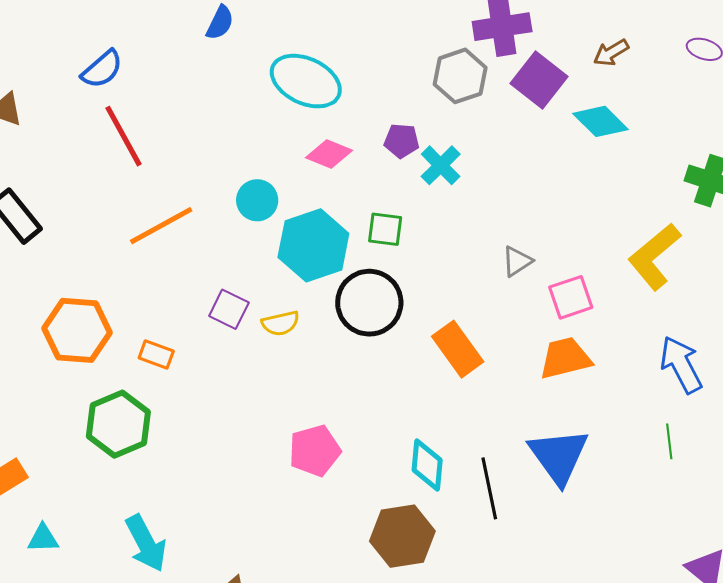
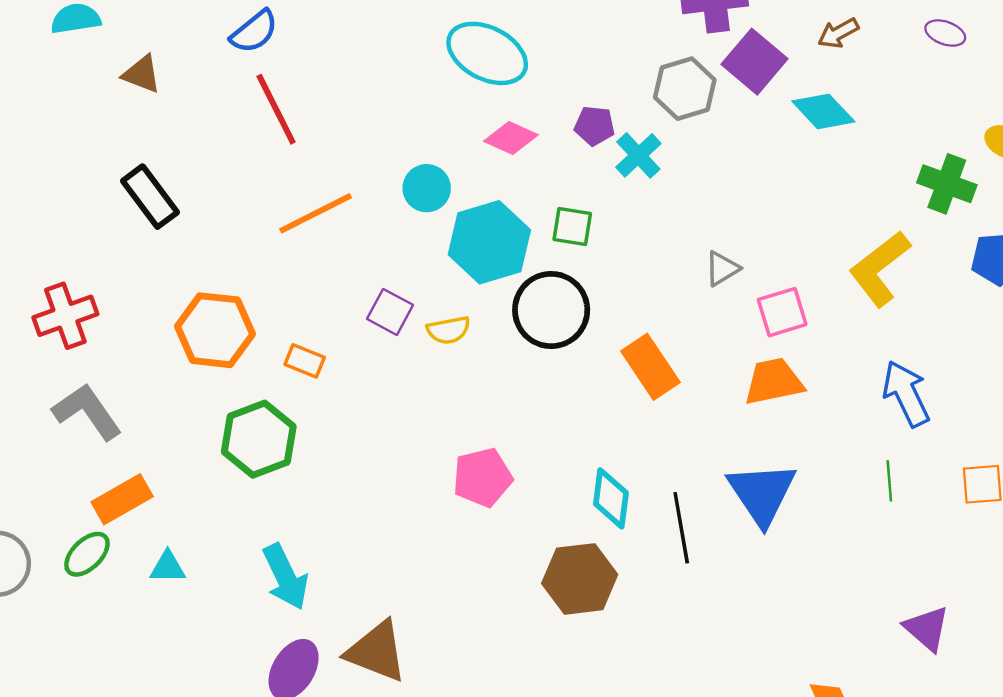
gray hexagon: (460, 76) -> (685, 89), moved

